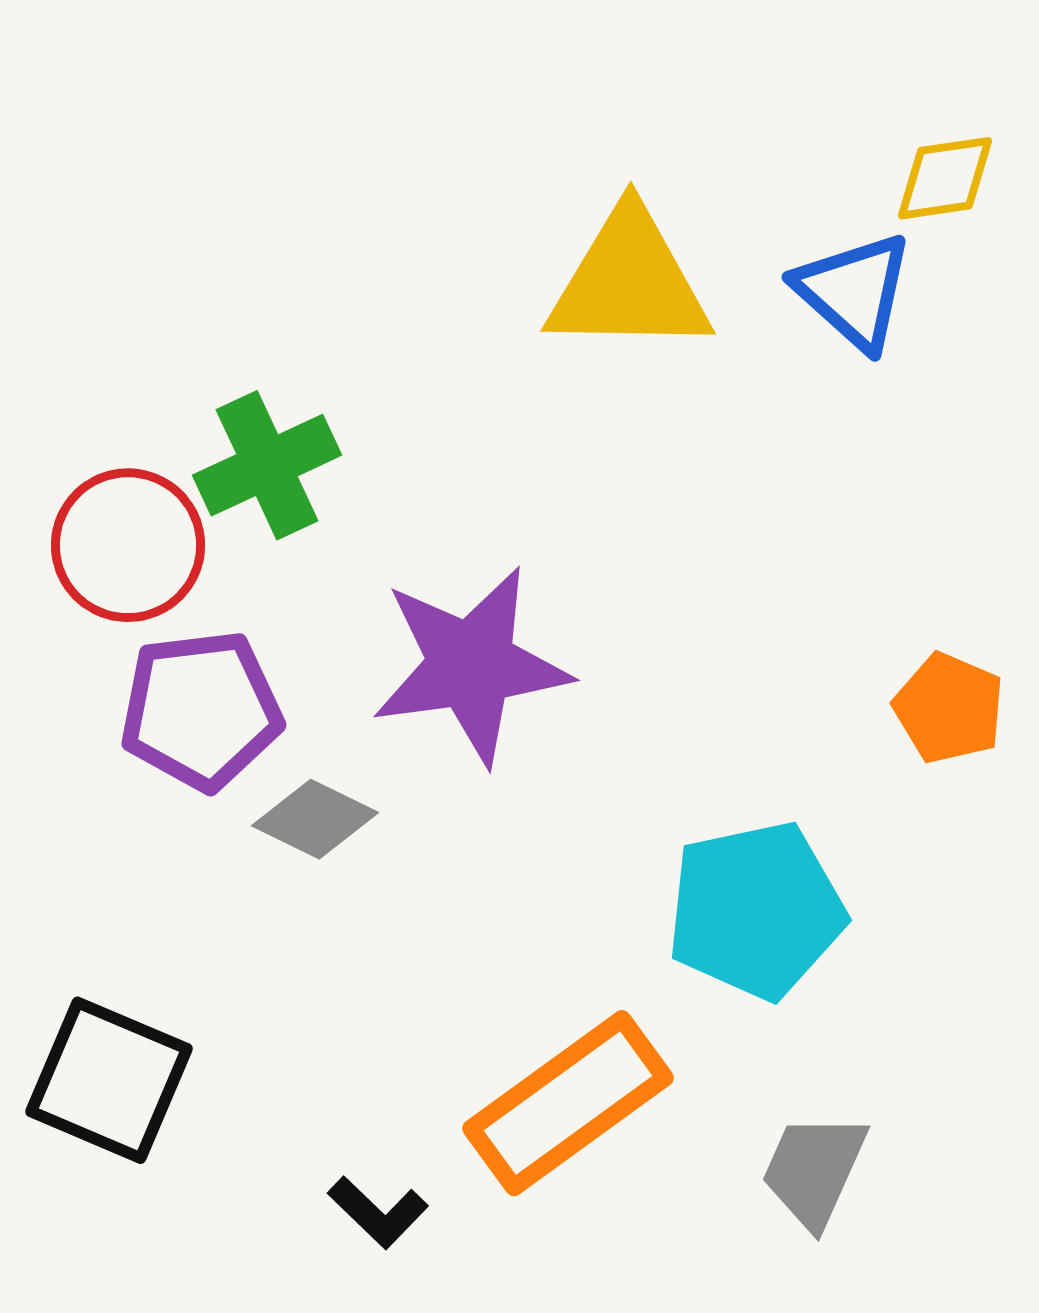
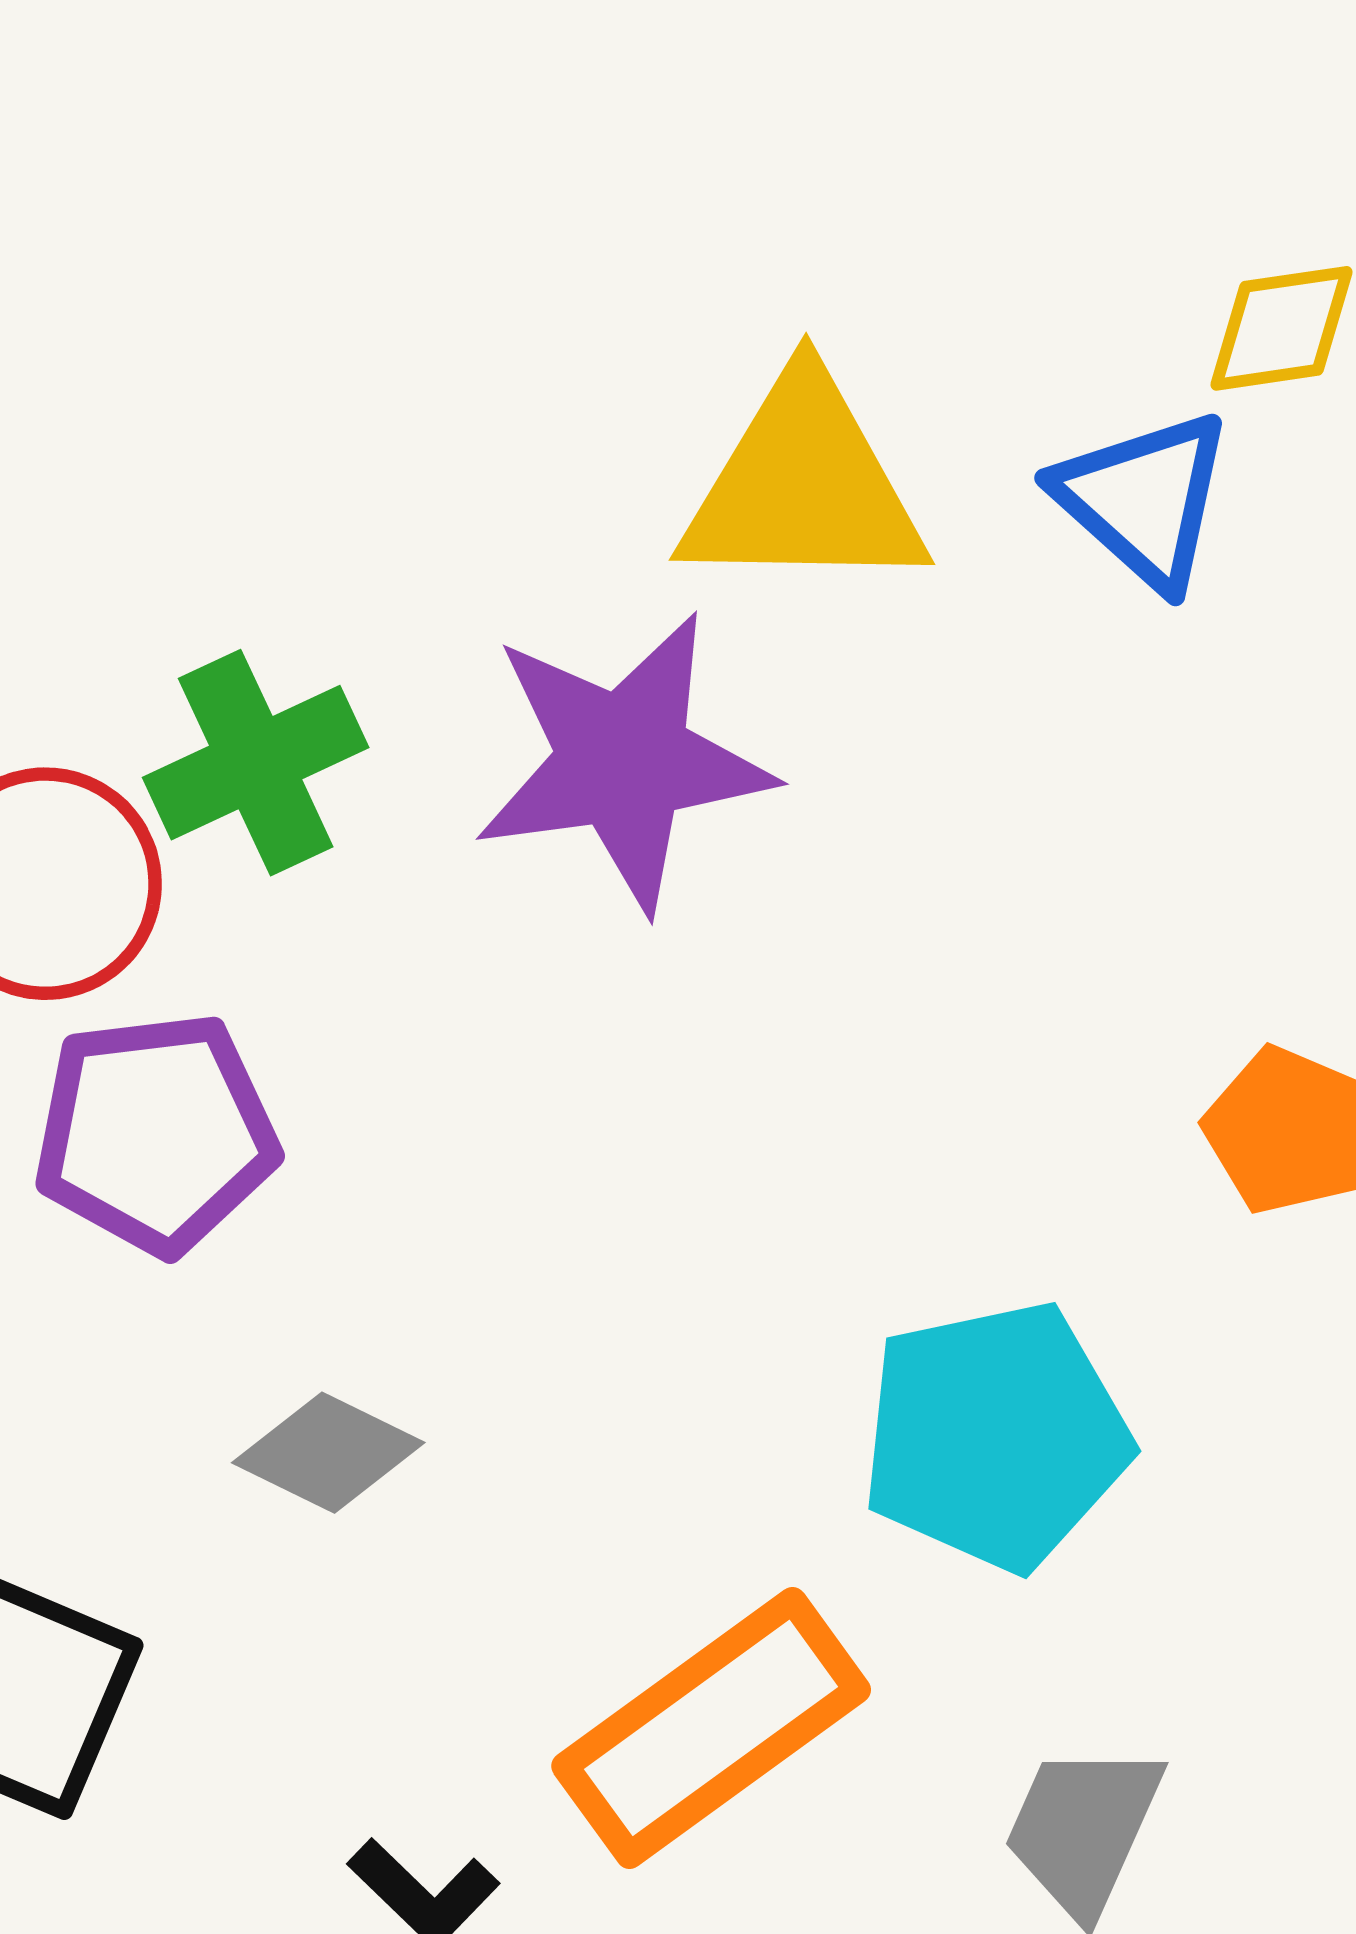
purple star: (471, 665) -> (623, 761), moved
gray diamond: (315, 819) -> (328, 1453), moved

